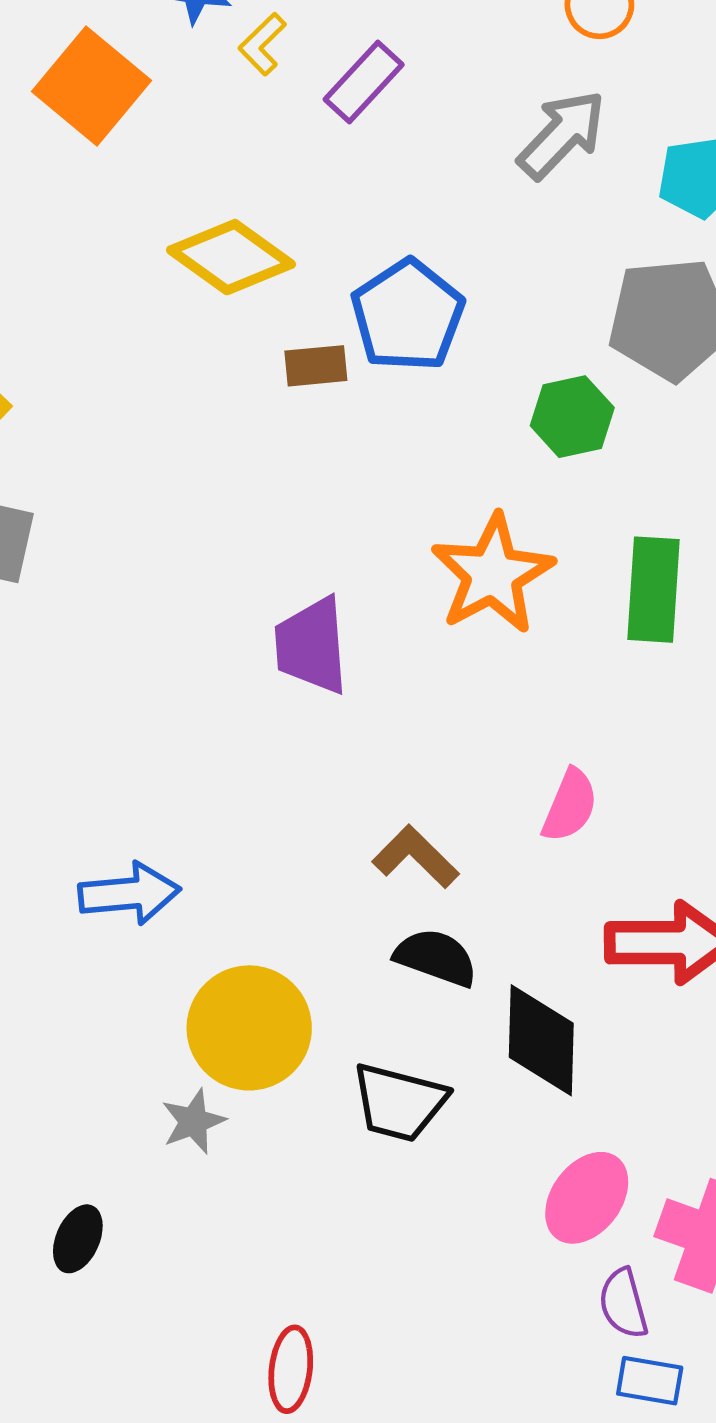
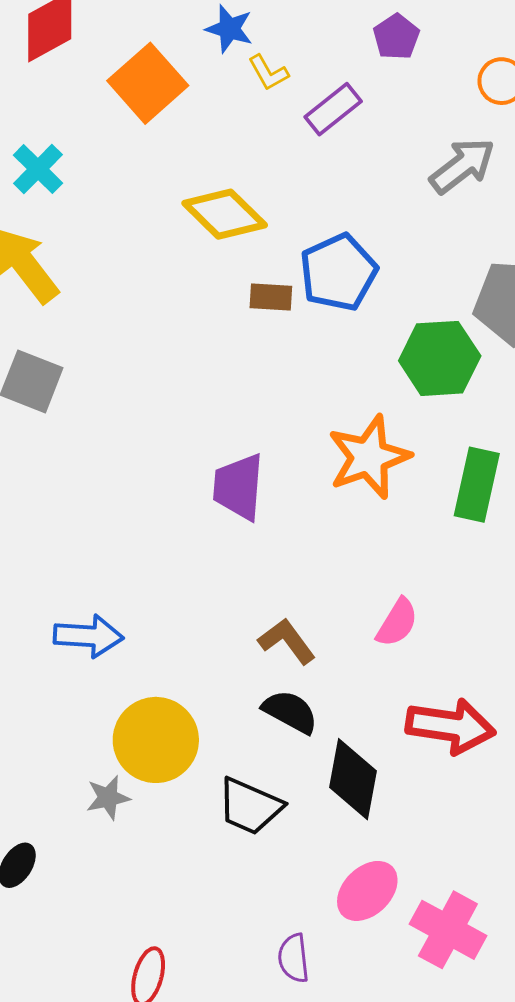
yellow L-shape: (262, 44) -> (268, 73), turned -84
green hexagon: (572, 417) -> (440, 358), size x1.4
purple semicircle: (623, 1303) -> (294, 958), moved

